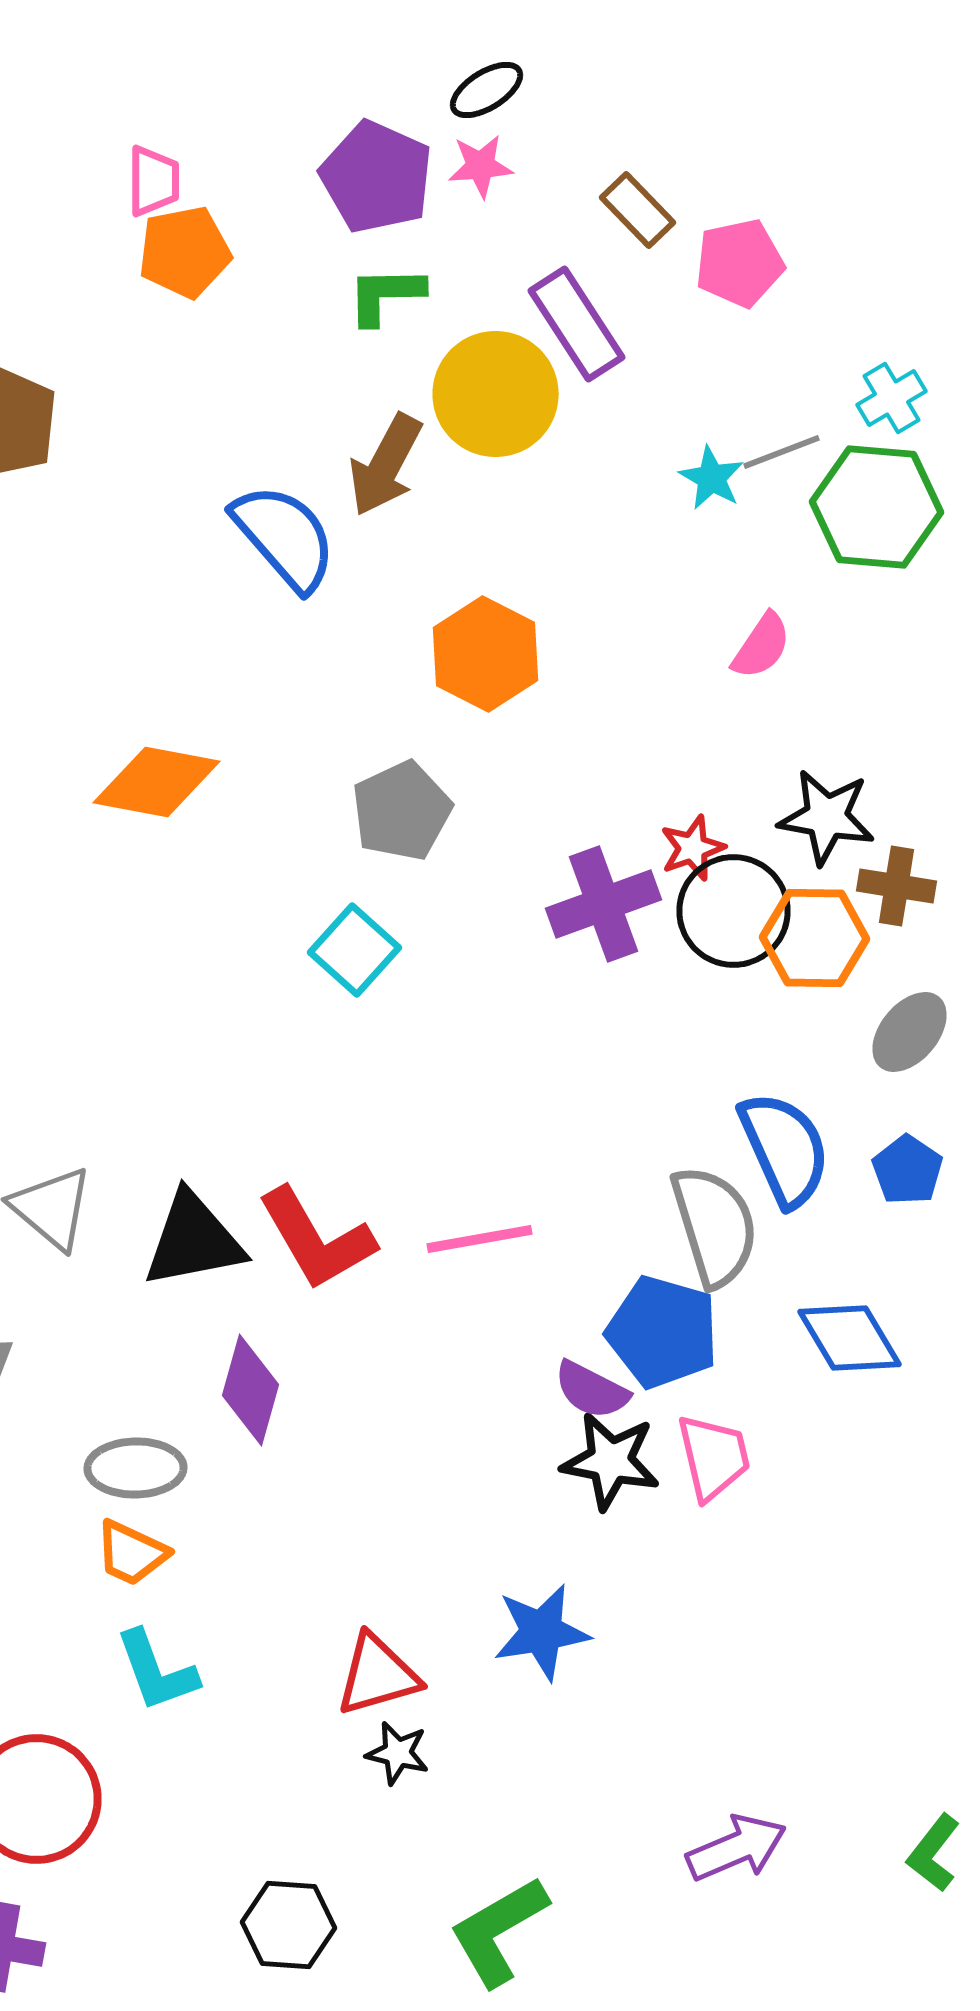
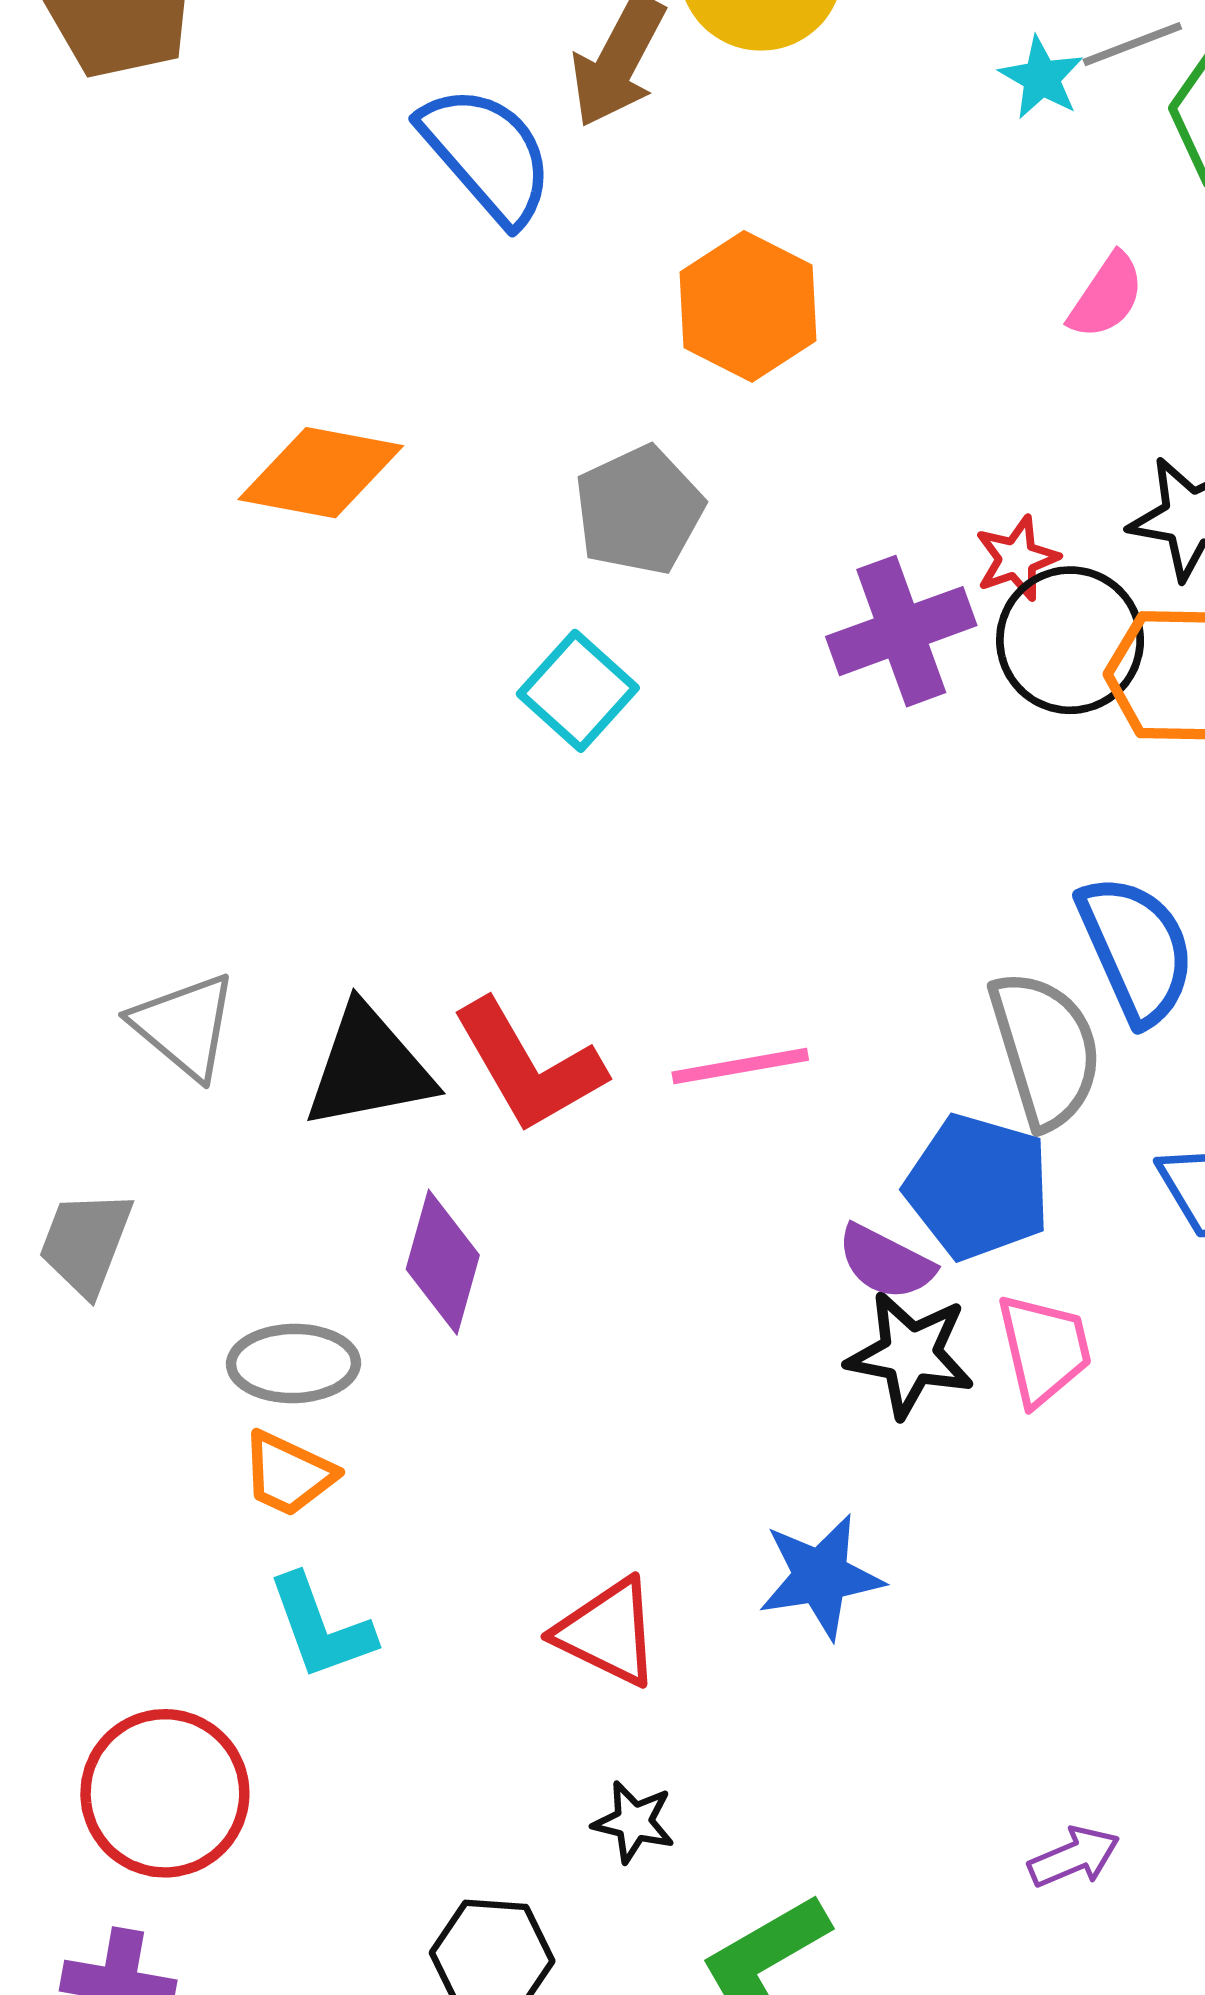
red triangle: (378, 1675) -> (608, 1632), turned 42
black star: (398, 1753) -> (634, 1822), moved
purple arrow: (736, 1848) -> (1074, 1857), size x0.7

